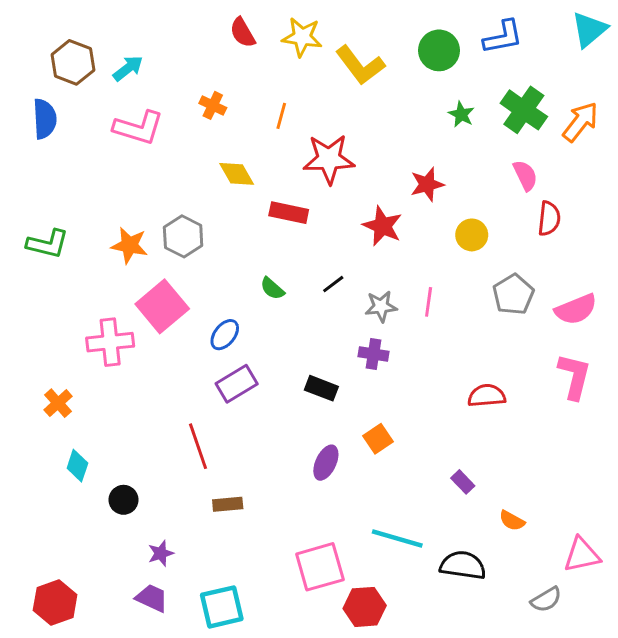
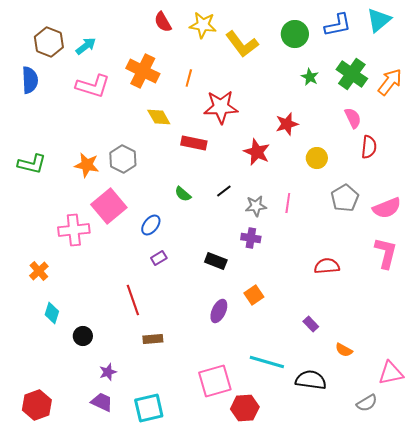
cyan triangle: (589, 30) -> (379, 20), moved
orange cross: (213, 105) -> (143, 71), size x1.8
purple rectangle: (237, 384) -> (159, 258), size x0.6

